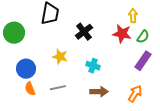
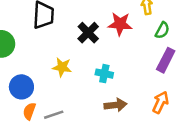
red star: (122, 34) -> (120, 24), moved
gray line: (58, 88) -> (54, 115), moved
orange semicircle: (30, 89) -> (29, 111), turned 48

